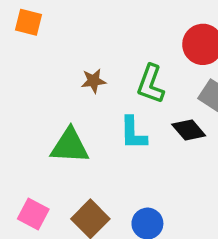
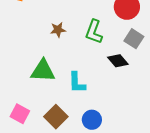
cyan L-shape: (133, 133) -> (77, 83), moved

